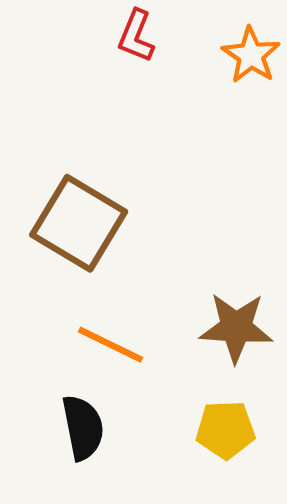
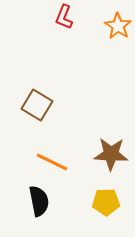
brown square: (79, 223) -> (37, 105), size x0.7

